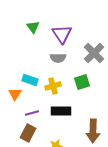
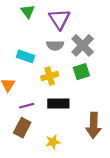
gray cross: (94, 53) -> (83, 45), moved
cyan rectangle: (30, 80) -> (25, 56), moved

